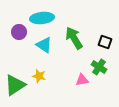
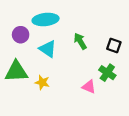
green arrow: (74, 38) -> (80, 41), size x0.7
pink triangle: (82, 80) -> (89, 87), turned 32
green triangle: (15, 85) -> (16, 72), moved, turned 30

